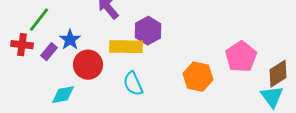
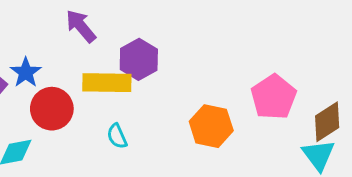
cyan semicircle: (133, 84) -> (117, 136), size x0.7

